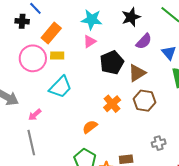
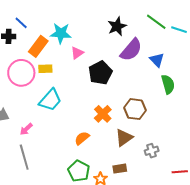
cyan star: (92, 20) -> (61, 33), moved
purple semicircle: (144, 41) -> (131, 50), size x1.4
brown triangle: (137, 73) -> (124, 138), moved

